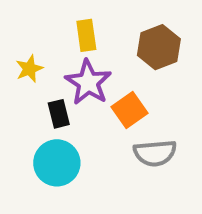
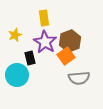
brown hexagon: (159, 47) -> (70, 41), moved
cyan circle: (57, 163) -> (17, 75), moved

